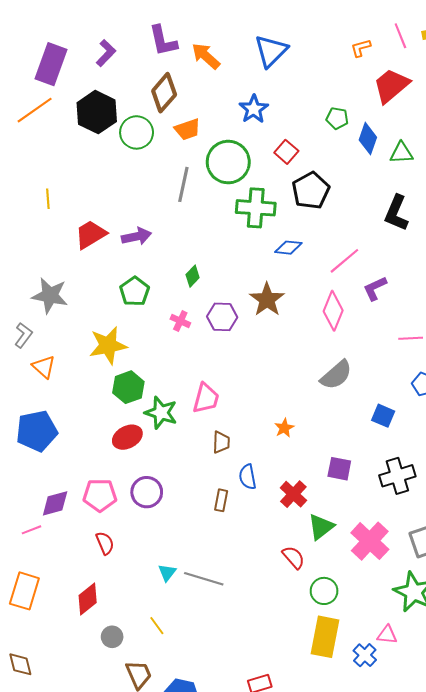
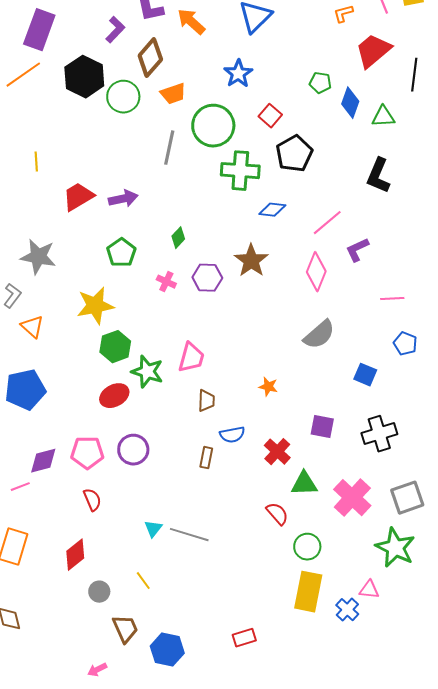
purple L-shape: (106, 53) -> (115, 30), moved
orange star: (284, 428) -> (268, 387), turned -30
blue semicircle: (248, 477) -> (232, 435), turned -90
green triangle: (321, 527) -> (304, 484), turned 36

